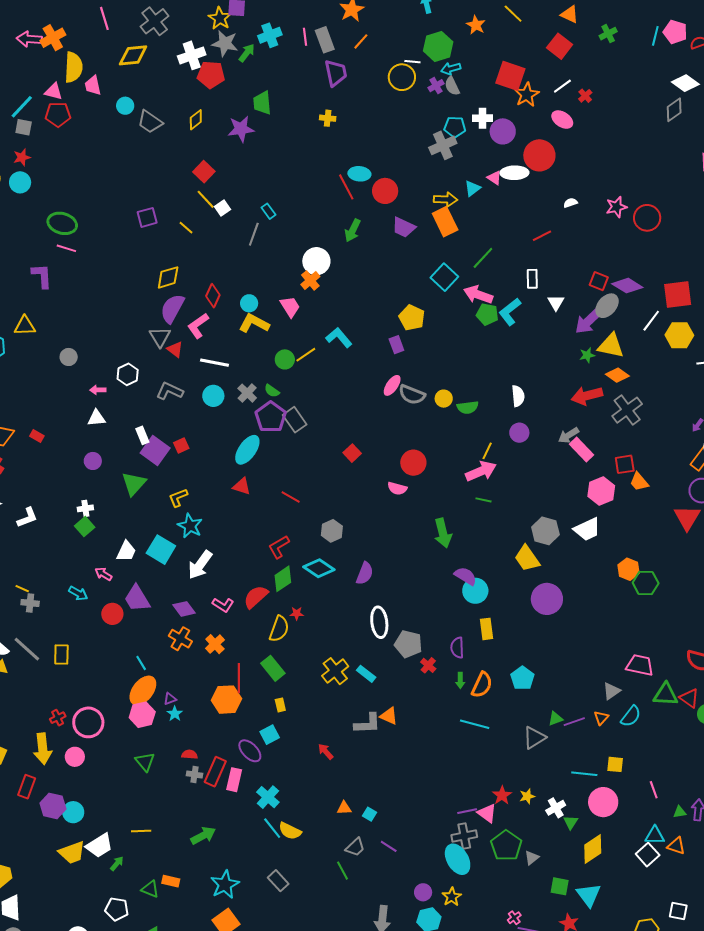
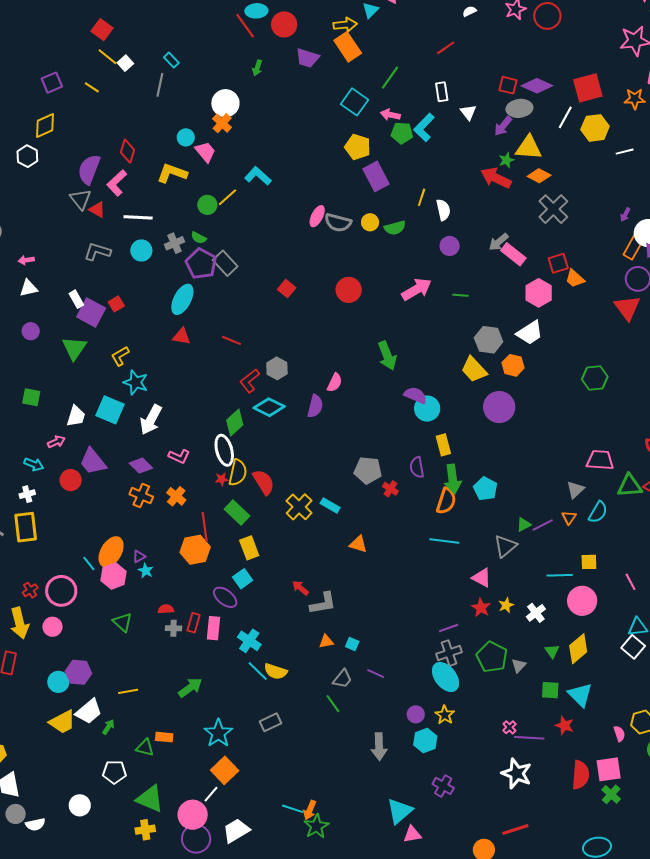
green arrow: (353, 230) -> (257, 68), size x0.7
yellow diamond: (168, 277) -> (45, 125), moved
pink arrow: (478, 295) -> (390, 115), size x0.7
cyan circle: (249, 303) -> (186, 137), moved
gray ellipse: (607, 306) -> (519, 108), turned 50
yellow pentagon: (412, 318) -> (358, 147), moved
purple arrow: (588, 321) -> (503, 126), size x0.7
purple rectangle: (396, 345) -> (376, 176), moved, size x1.6
white hexagon: (128, 374) -> (27, 156), moved
gray cross: (247, 393) -> (175, 243), turned 30
red arrow: (587, 396) -> (496, 178), moved, turned 48
yellow line: (487, 451) -> (422, 197), moved
pink semicircle: (397, 488) -> (335, 383), moved, turned -72
green line: (483, 500) -> (461, 295), moved
white cross: (85, 508) -> (27, 494), moved
green square: (85, 527) -> (31, 397), turned -30
red L-shape: (279, 547) -> (250, 381), moved
orange hexagon: (629, 569) -> (513, 365), moved
pink arrow: (103, 574) -> (56, 442), turned 132
red semicircle: (256, 597) -> (264, 482), moved, turned 108
red star: (297, 613) -> (222, 479), moved
white ellipse: (379, 622) -> (224, 450), moved
yellow rectangle: (61, 654) -> (26, 527), size x1.4
cyan line: (141, 663) -> (89, 563), moved
green arrow: (460, 680) -> (453, 479), moved, size x1.8
yellow rectangle: (280, 705) -> (249, 548), size x1.6
gray L-shape: (367, 724) -> (323, 603), moved
red rectangle: (215, 772) -> (194, 623), size x0.7
purple hexagon: (53, 806) -> (79, 672), moved
pink triangle: (487, 813) -> (482, 578), moved
green triangle: (571, 822) -> (552, 651), moved
gray rectangle: (278, 881) -> (271, 722), turned -65

